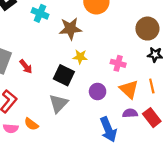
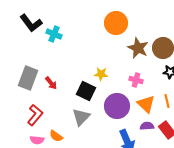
cyan cross: (40, 13) -> (54, 34), moved
brown star: (70, 29) -> (138, 48), moved, turned 30
purple circle: (98, 91) -> (117, 106), size x1.6

